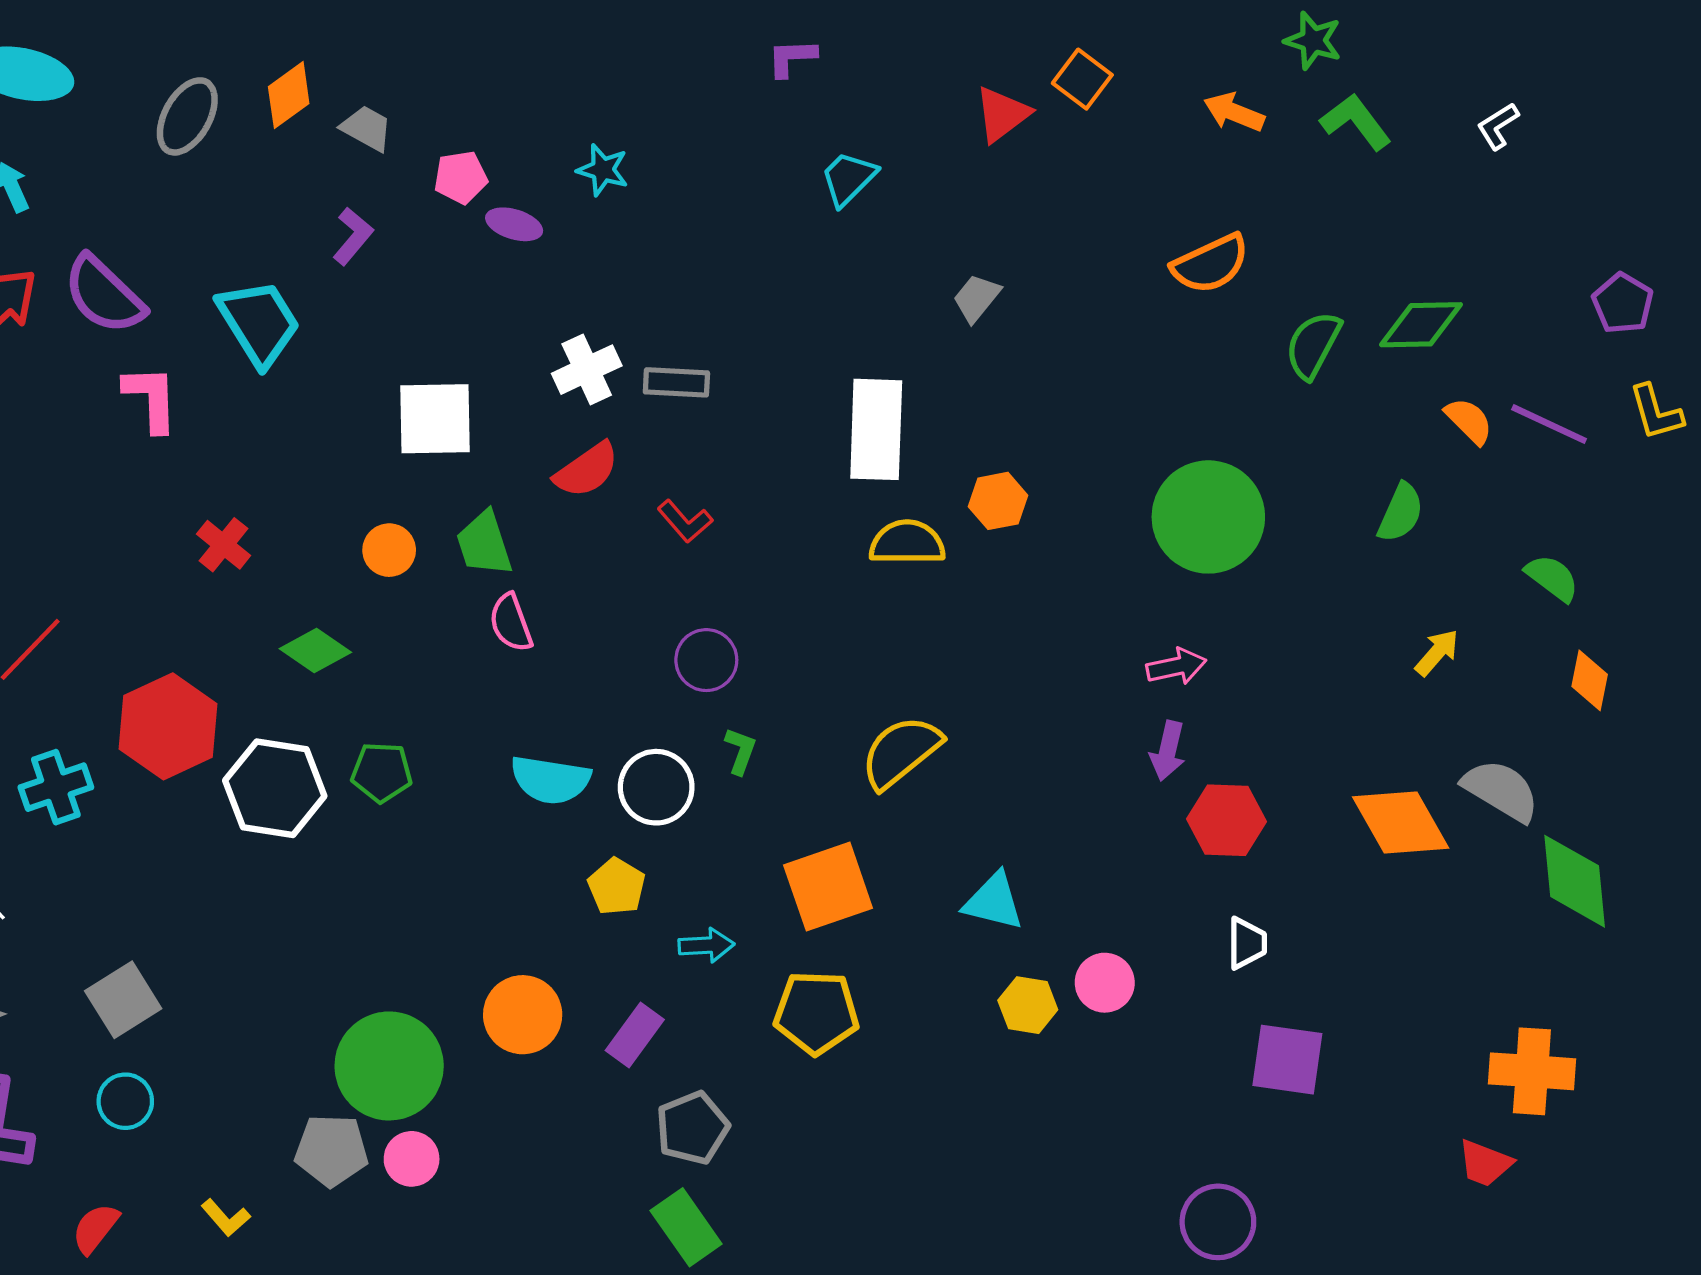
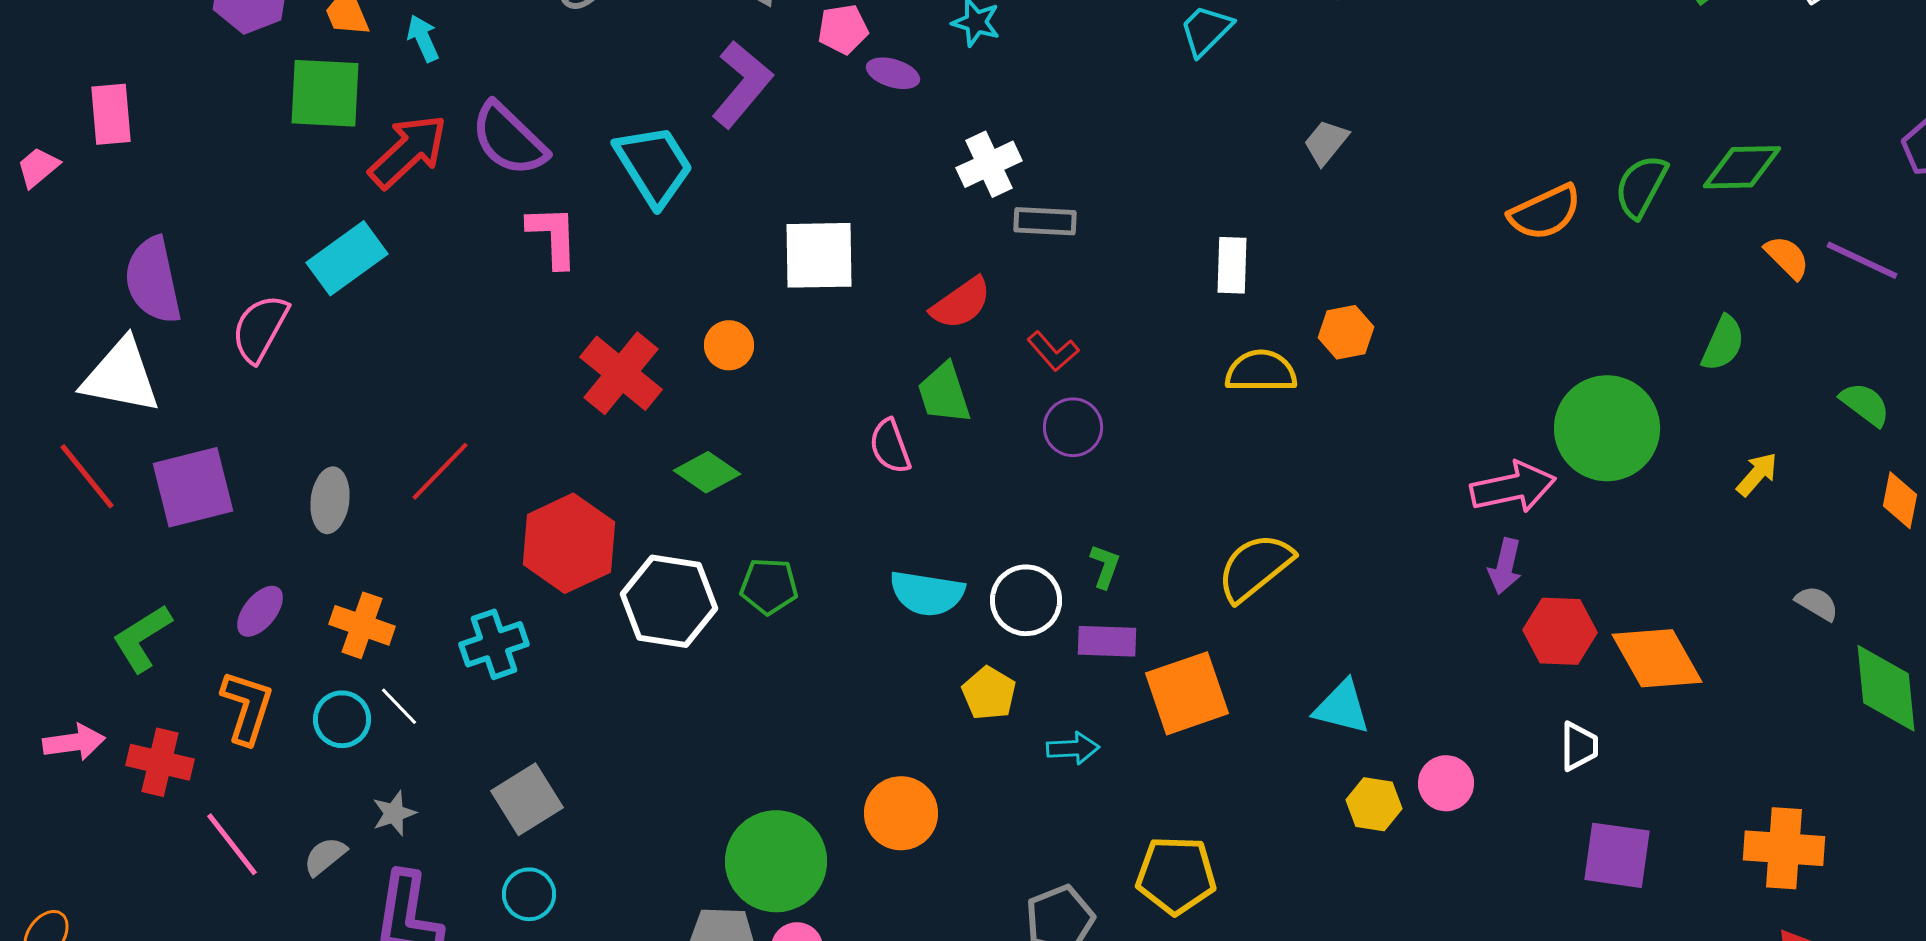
purple L-shape: (353, 236) -> (742, 84), size x1.6
orange semicircle: (1210, 264) -> (1545, 212), moved
white cross: (587, 370) -> (989, 164), moved
white rectangle: (876, 429) -> (1232, 265), size x0.6
green circle: (1208, 517) -> (1607, 428), moved
green trapezoid: (484, 544) -> (944, 393), moved
red cross: (224, 545) -> (621, 373), size x1.6
orange circle: (389, 550) -> (729, 345), moved
purple circle: (706, 660) -> (1073, 427), moved
pink arrow: (1176, 666) -> (1513, 487), size x1.5
cyan cross: (56, 787) -> (494, 644), moved
gray semicircle: (1501, 790) -> (1817, 603), size x0.6
orange diamond: (1401, 822) -> (1657, 658), moved
yellow pentagon: (816, 1013) -> (1176, 875), moved
purple rectangle: (635, 1035) -> (1107, 641), moved, turned 56
orange cross: (1532, 1071) -> (1784, 848), moved

